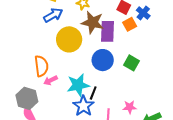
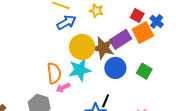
brown star: (93, 22) -> (103, 48), moved
orange square: (130, 24) -> (143, 33), size x1.5
purple rectangle: (107, 31) -> (121, 39), turned 55
cyan star: (78, 85) -> (80, 70), moved

